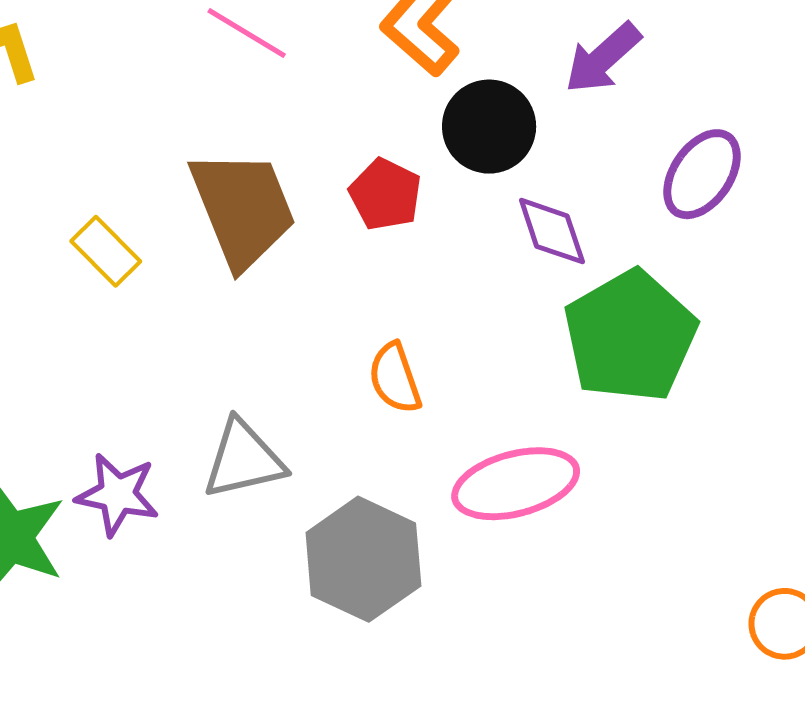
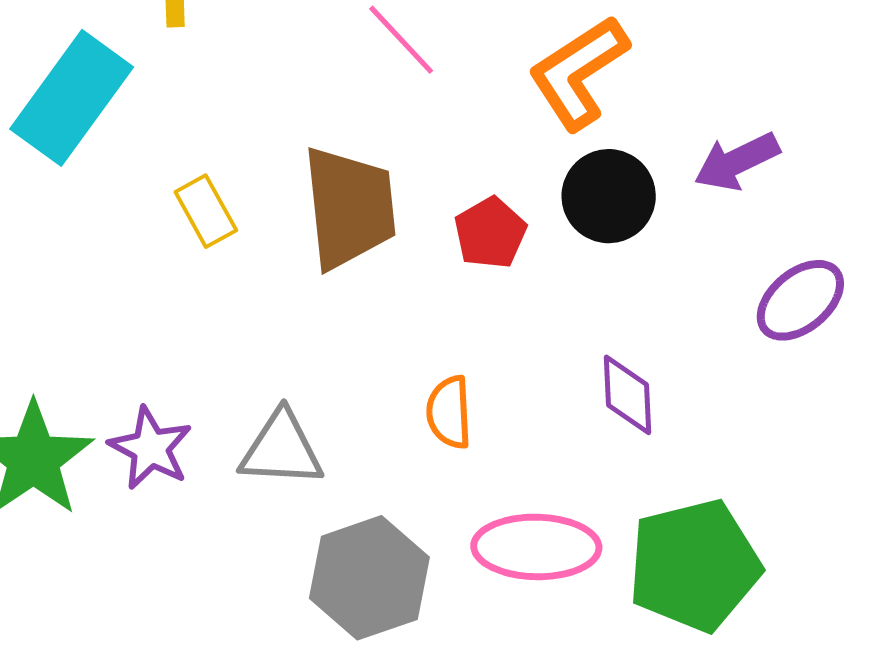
purple diamond: (552, 231) -> (628, 395), moved
green pentagon: (630, 336) -> (694, 565), moved

